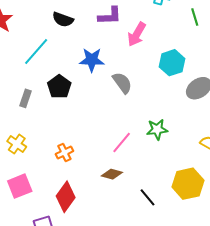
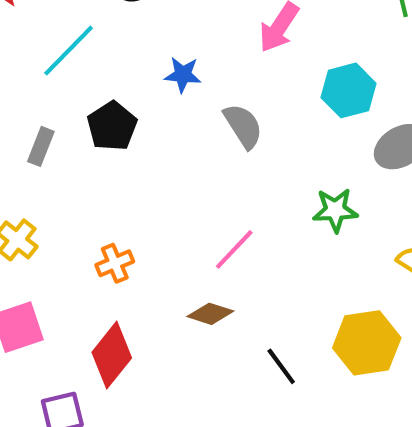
blue star: (92, 60) -> (183, 75), size x0.7
green star: (157, 129) -> (335, 210), moved

